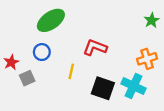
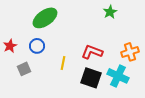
green star: (152, 20) -> (110, 12), moved
red L-shape: (95, 48) -> (92, 52), moved
red star: (11, 62) -> (10, 46), moved

